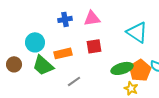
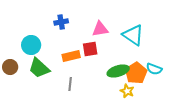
pink triangle: (92, 18) -> (100, 29), moved
orange rectangle: (63, 53) -> (71, 56), moved
gray line: (74, 81) -> (70, 84), turned -48

